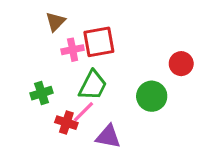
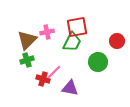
brown triangle: (56, 22) -> (27, 40), moved, size x1.5
red square: (99, 42) -> (77, 27), moved
green trapezoid: (93, 85) -> (72, 42), moved

